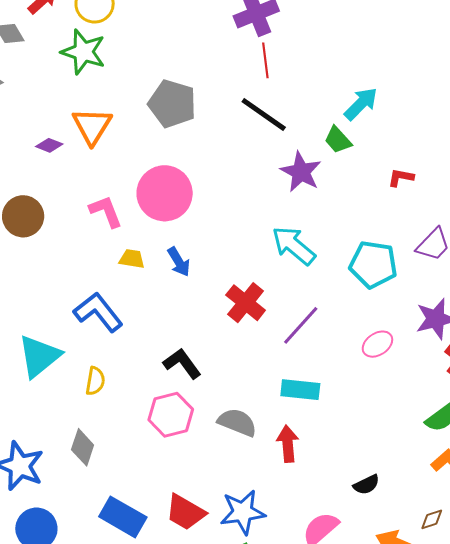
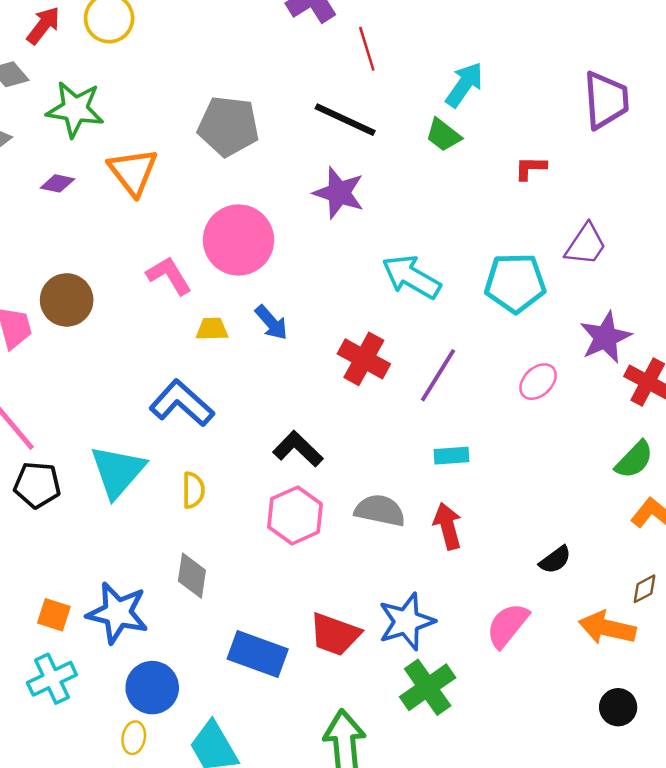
green star: (83, 52) -> (75, 109), moved
red line: (265, 60) -> (367, 49), moved
purple diamond: (49, 145) -> (57, 183), moved
purple star: (301, 172) -> (339, 193), moved
cyan rectangle: (300, 390) -> (452, 456), size x0.7

